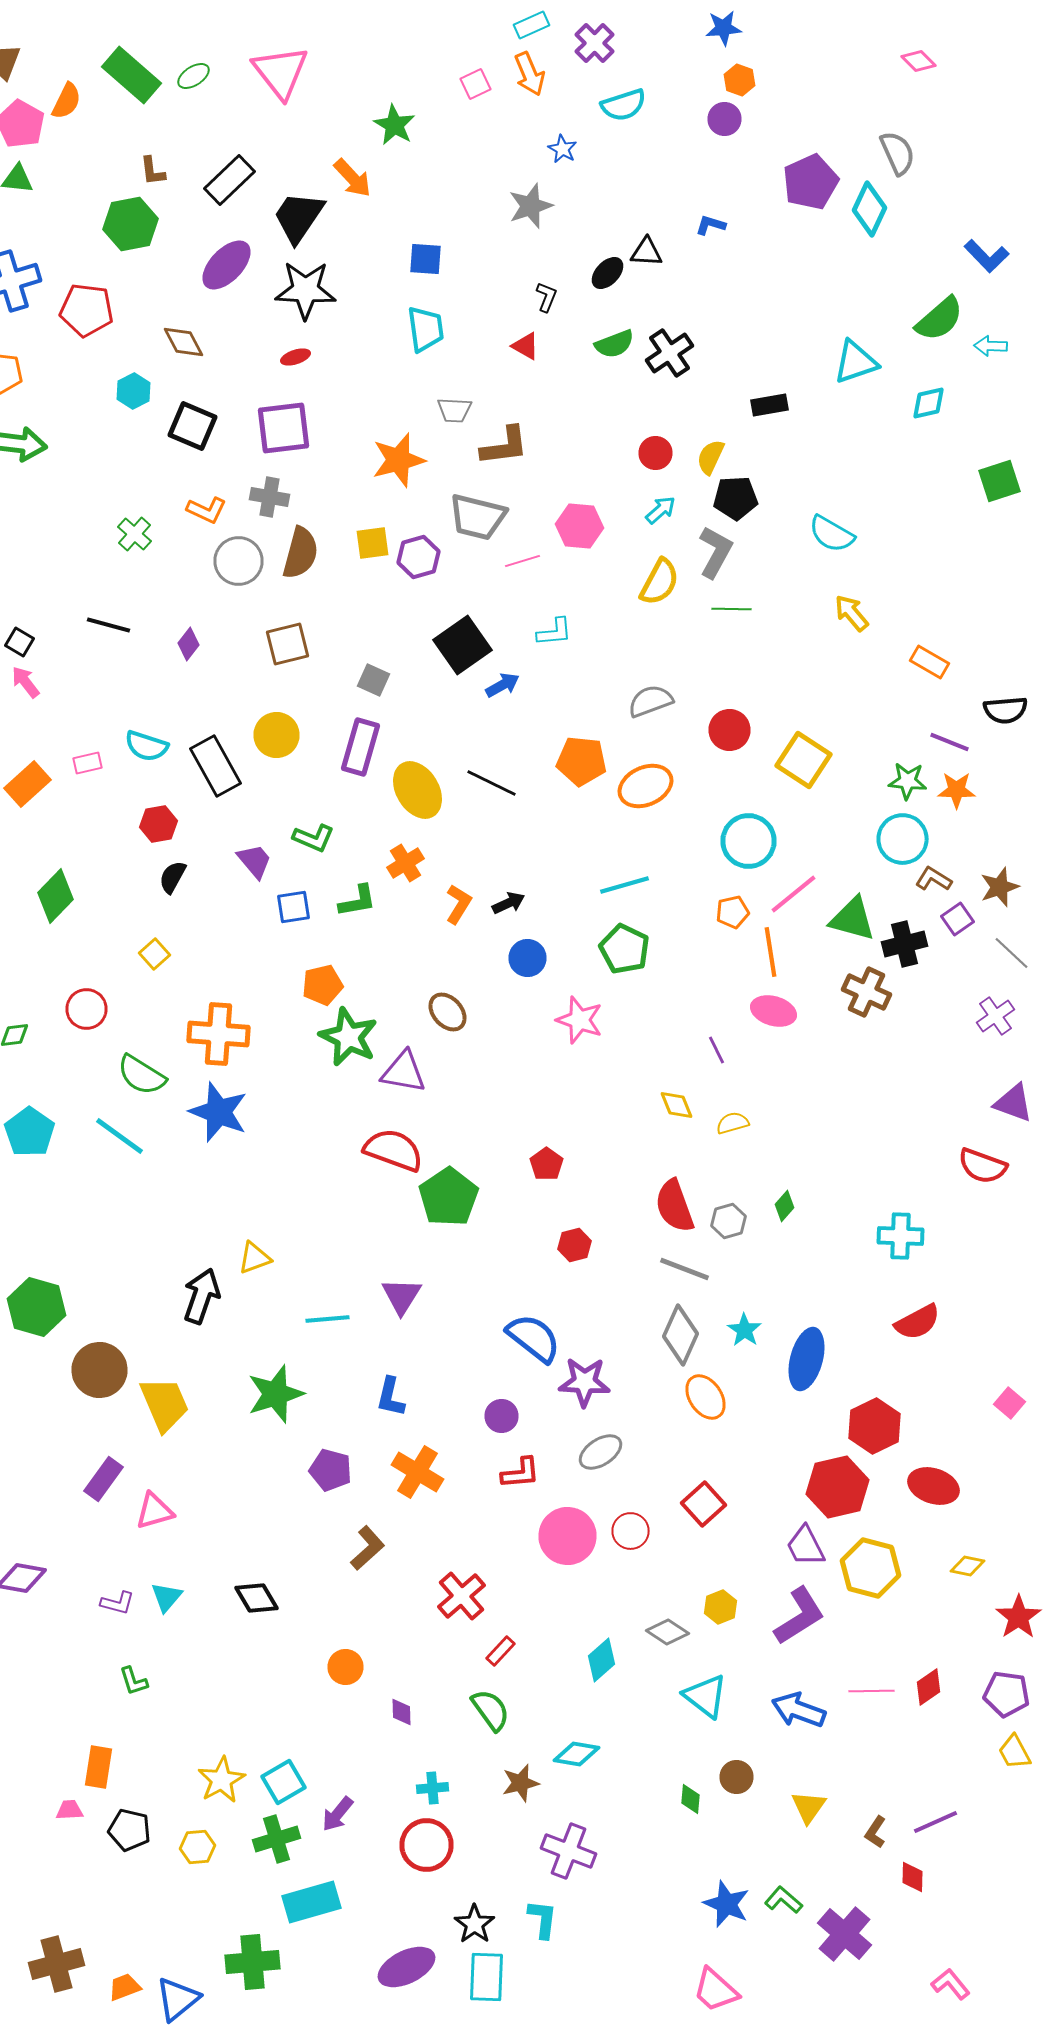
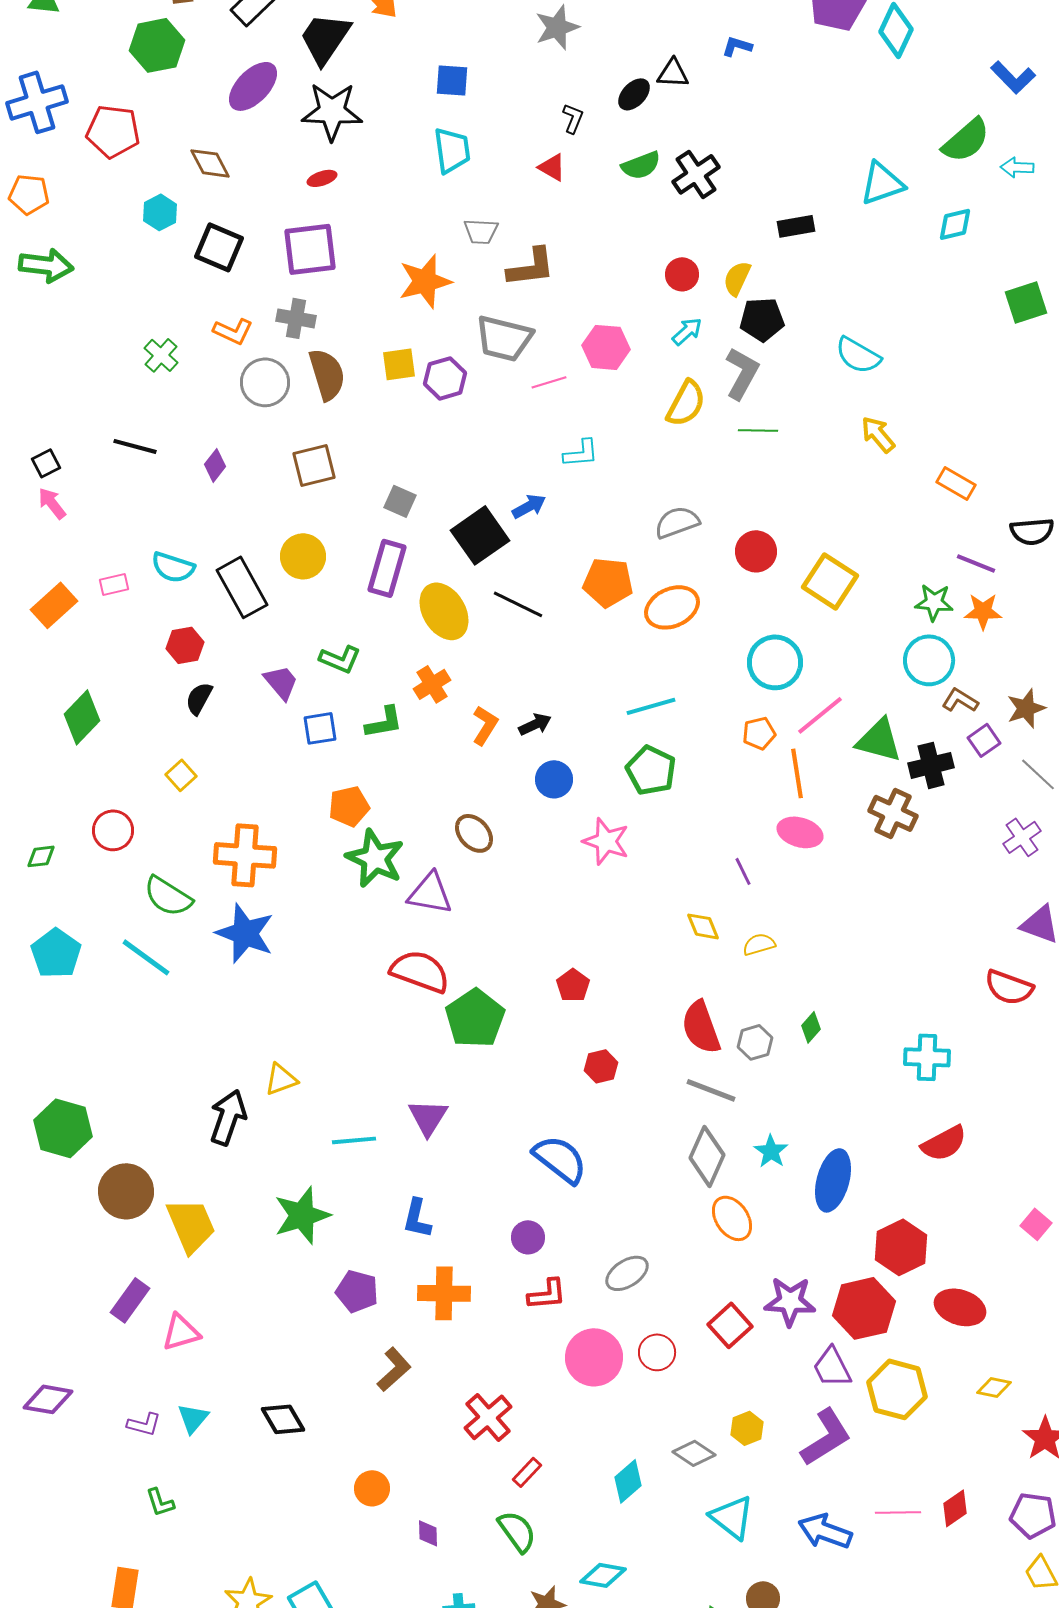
brown semicircle: (300, 553) -> (327, 374), turned -32
black square: (20, 642) -> (46, 463), turned 32
black square: (462, 645) -> (480, 535), moved
purple star: (584, 1382) -> (790, 1301), moved
orange cross: (418, 1472) -> (444, 1293), turned -30

